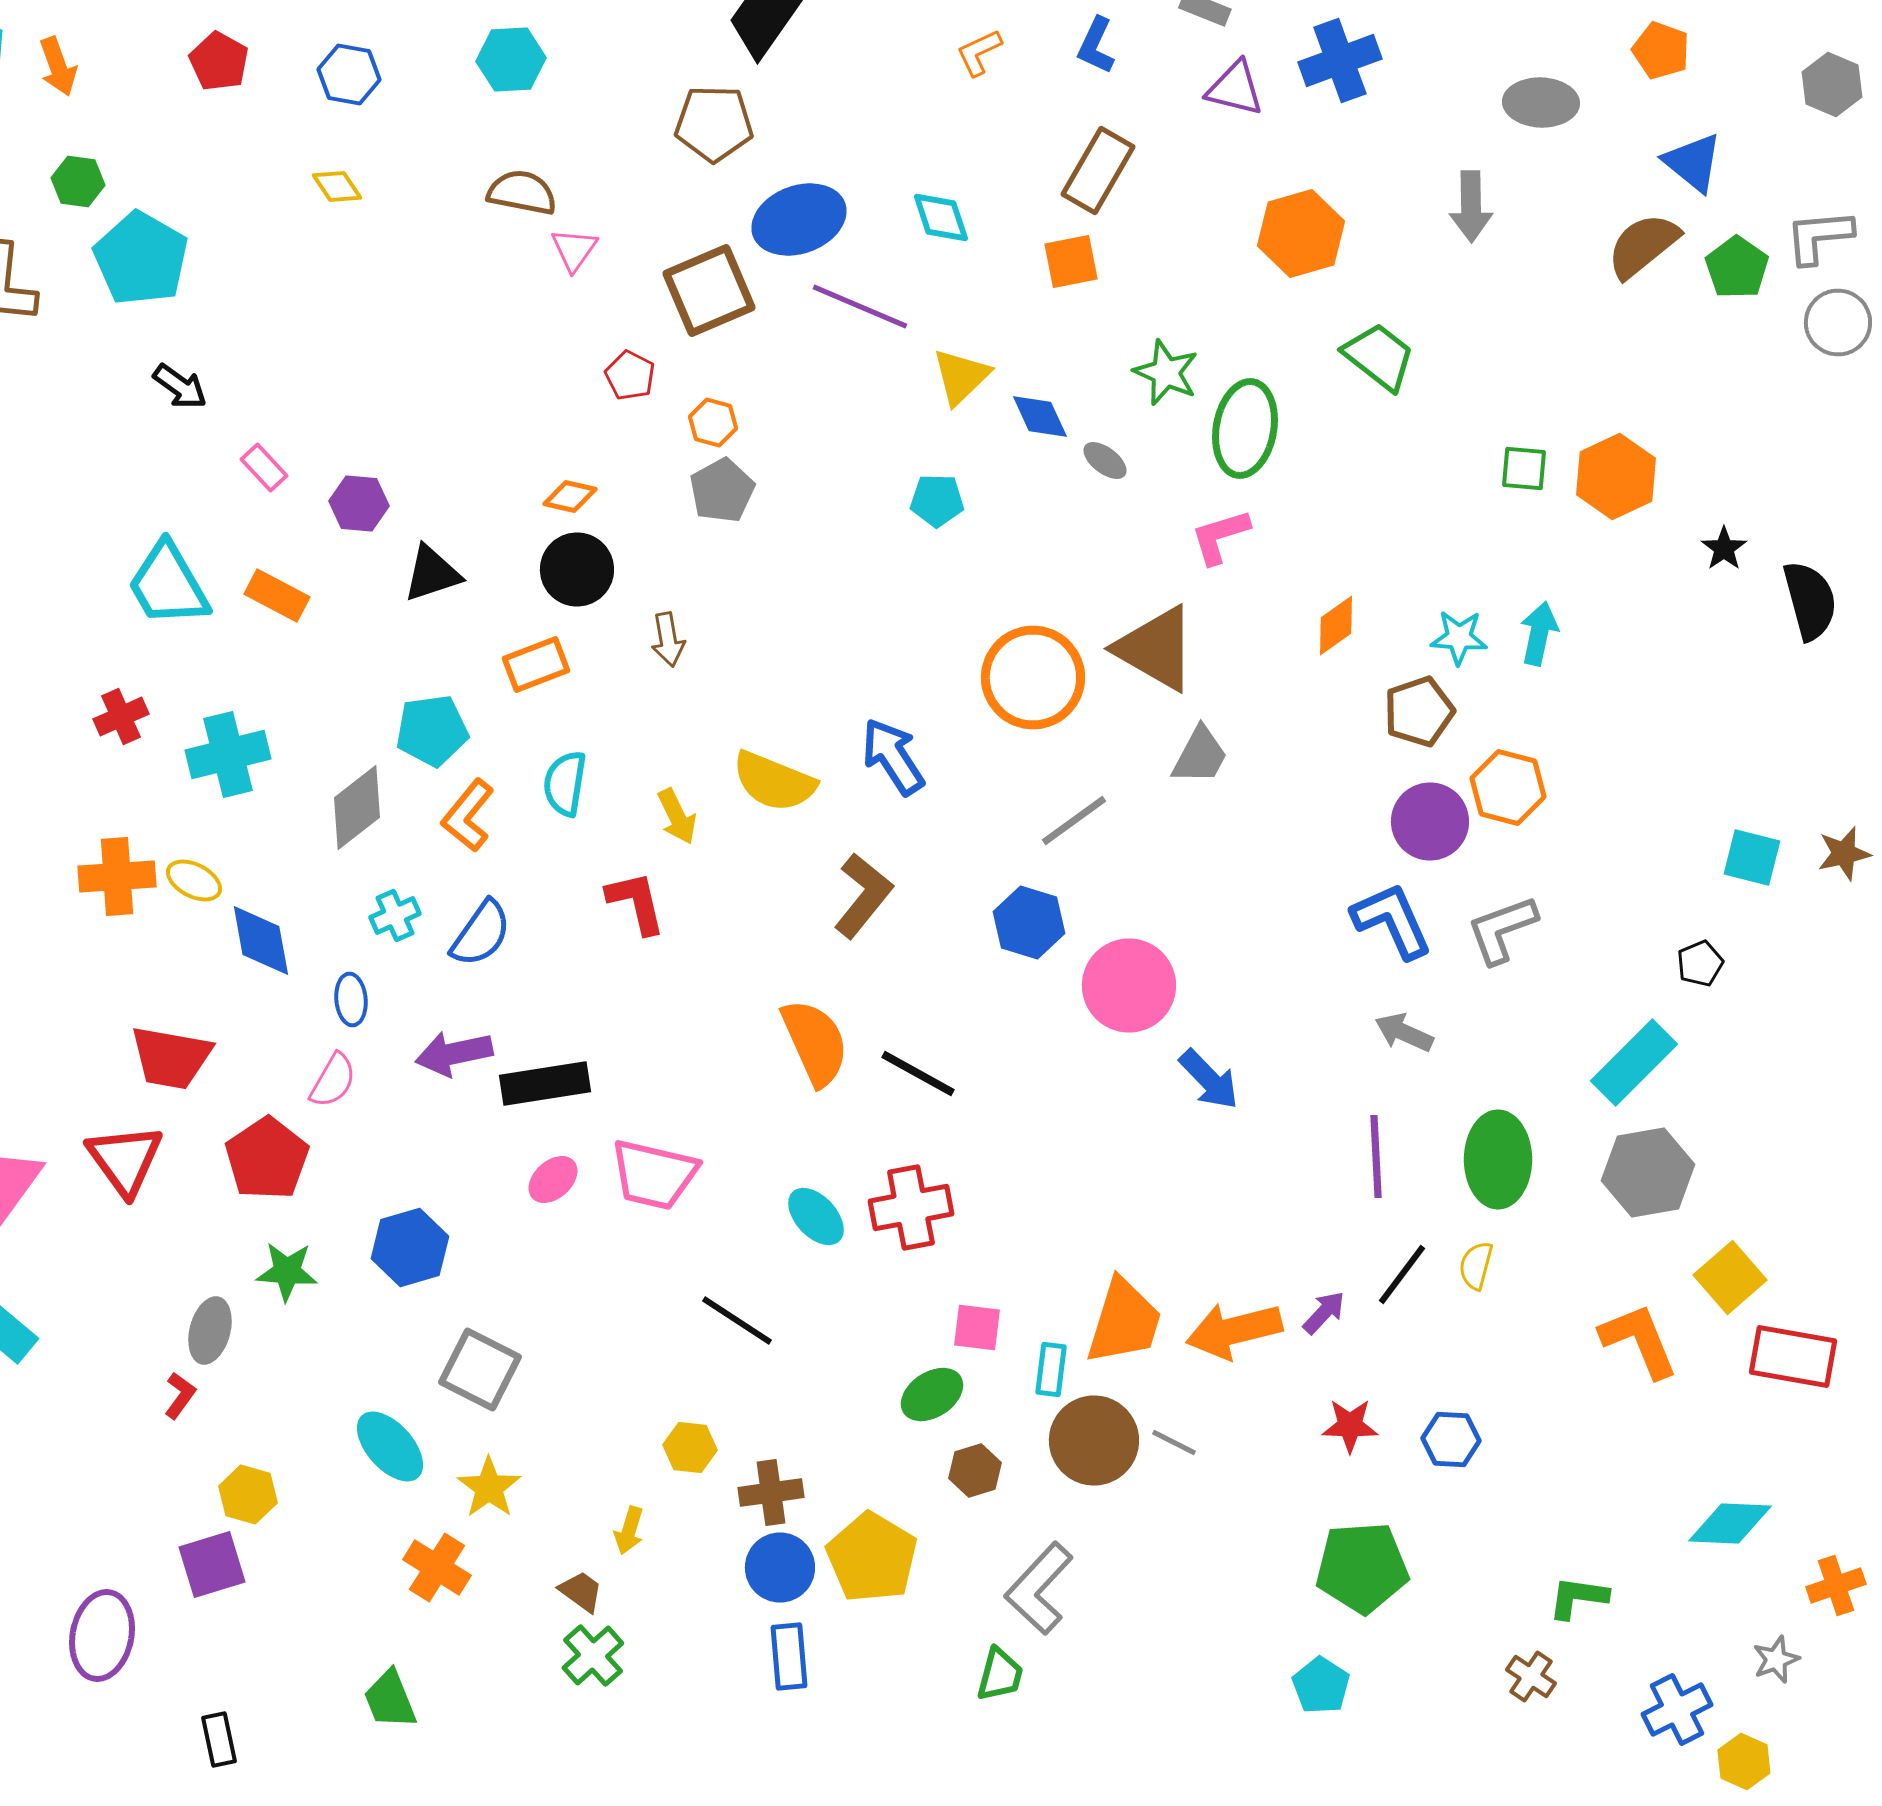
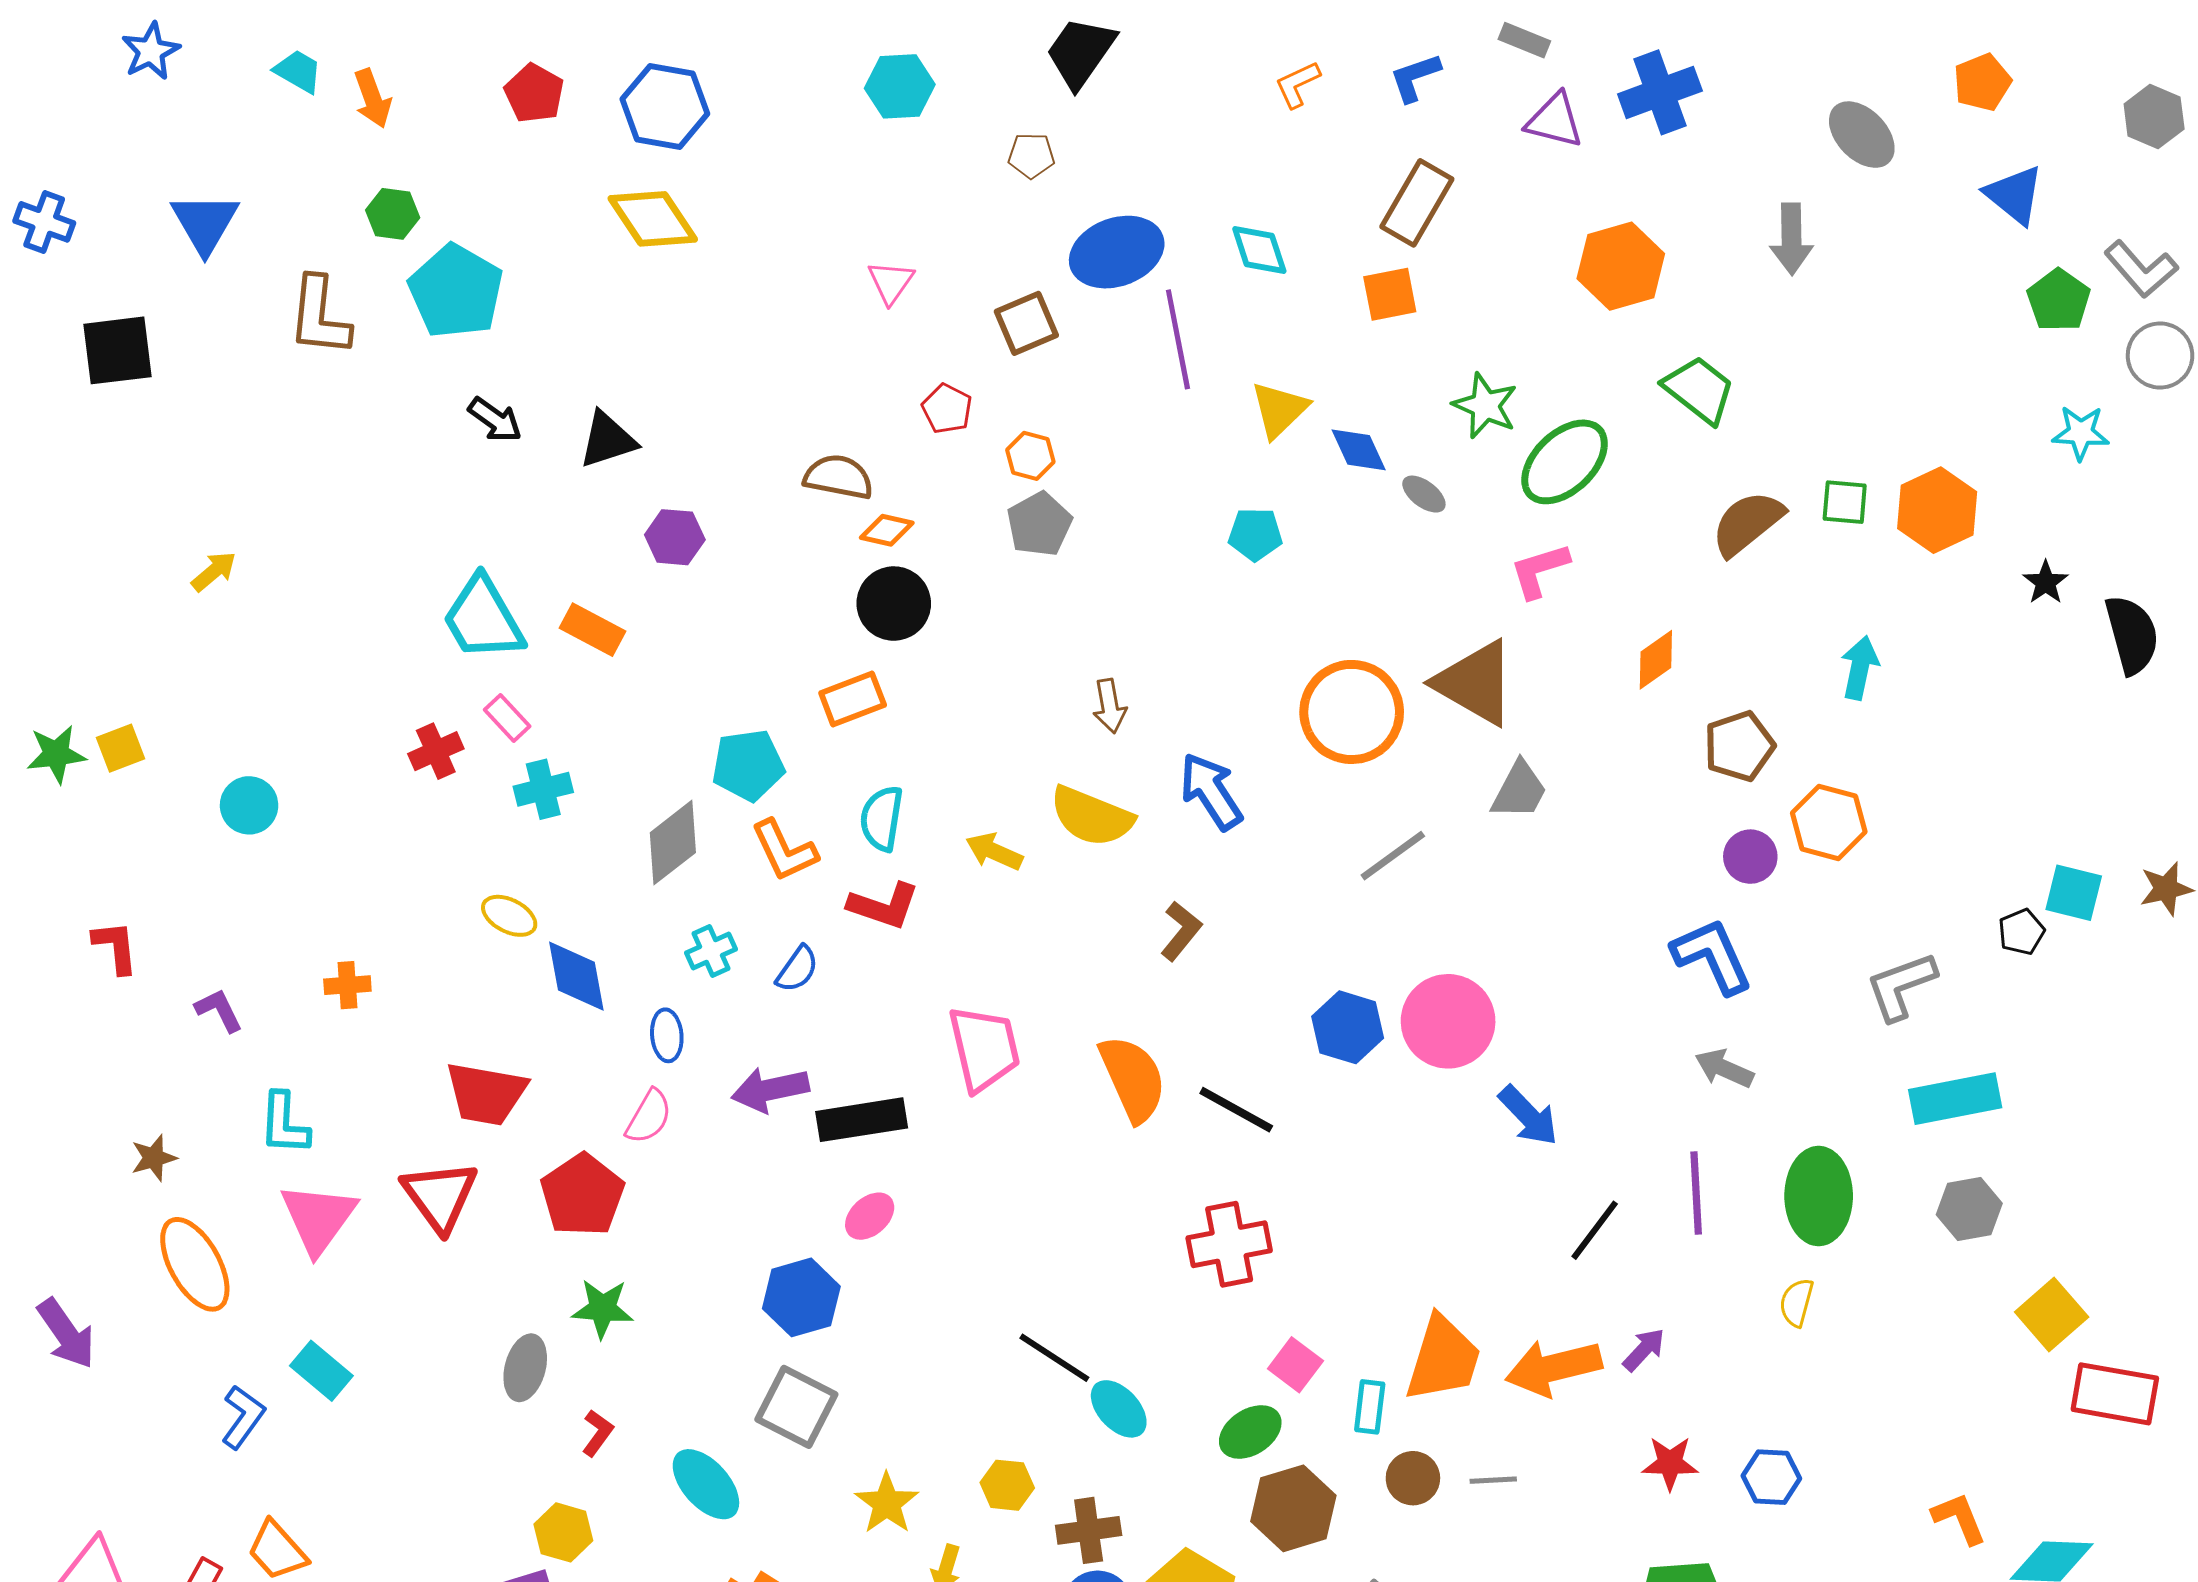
blue L-shape: (1096, 46) -> (1415, 77), turned 46
orange pentagon: (1661, 50) -> (1982, 82), turned 30
cyan hexagon: (511, 60) -> (900, 86), moved
blue hexagon: (349, 74) -> (665, 106), size x1.4
gray ellipse: (1541, 102) -> (1862, 135), turned 44
brown pentagon: (714, 124) -> (1031, 156), size x0.6
yellow diamond: (337, 186) -> (653, 219), size x1.8
brown semicircle: (522, 192) -> (839, 477), moved
gray L-shape: (1819, 236) -> (2141, 269), turned -126
brown semicircle: (1643, 246) -> (1747, 523), moved
brown square: (709, 290) -> (1026, 323), size x0.7
purple line: (860, 306) -> (1178, 339), turned 56
green ellipse: (1245, 428) -> (1565, 462), turned 36
pink rectangle: (264, 468) -> (507, 718), moved
black triangle: (432, 574) -> (608, 440), moved
cyan star: (1459, 638) -> (2081, 433), moved
brown arrow: (668, 640) -> (1110, 706), moved
cyan cross: (228, 754) -> (543, 789), size x0.7
orange L-shape: (468, 816) -> (784, 851), turned -64
yellow arrow: (677, 816) -> (994, 852), turned 140
purple circle: (1430, 822) -> (1750, 857), size x0.7
orange cross: (117, 876) -> (347, 985), moved, size x0.6
brown L-shape: (863, 896) -> (1181, 931), size x0.7
red L-shape: (636, 902) -> (884, 906), moved, turned 122
blue hexagon: (1029, 922) -> (1348, 1027), moved
gray L-shape: (1502, 930) -> (1901, 986), moved
blue semicircle: (481, 934) -> (797, 969), size x0.7
black pentagon: (1700, 964) -> (2021, 932), moved
cyan rectangle: (1634, 1062) -> (1955, 1099), turned 34
gray hexagon: (1648, 1172) -> (1969, 1209), size x0.7
pink trapezoid: (654, 1174) -> (984, 1048), moved, turned -116
cyan ellipse: (816, 1216) -> (1119, 1409), moved
blue hexagon: (410, 1248) -> (801, 1297), moved
black line: (1402, 1274) -> (1595, 1230), moved
pink square: (977, 1328) -> (1295, 1365), turned 30
orange L-shape: (1639, 1340) -> (1959, 1518), moved, size x0.7
red L-shape: (180, 1396) -> (598, 1433), moved
brown circle: (1094, 1440) -> (1413, 1478), size x0.6
gray line: (1174, 1442) -> (1493, 1480), turned -30
brown hexagon: (975, 1470) -> (1293, 1508), size x1.6
yellow star: (489, 1488) -> (887, 1503), moved

